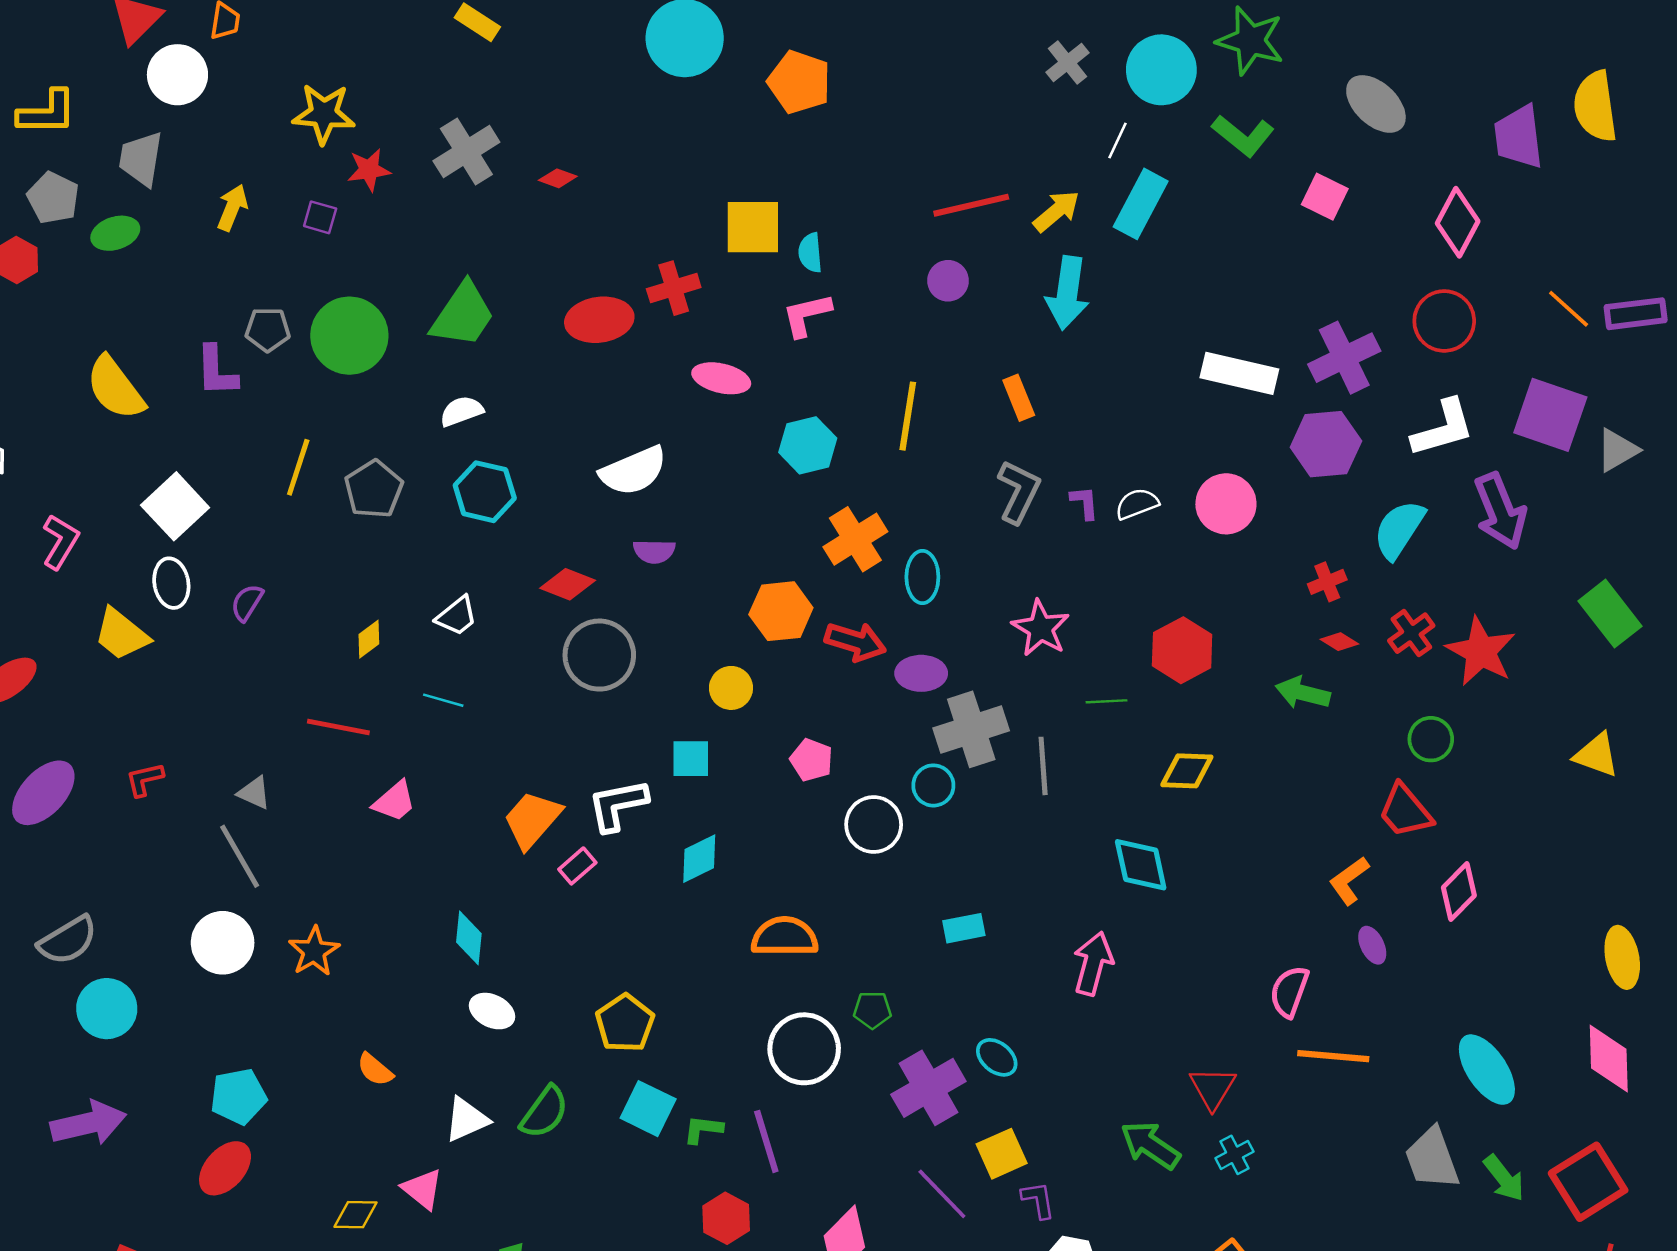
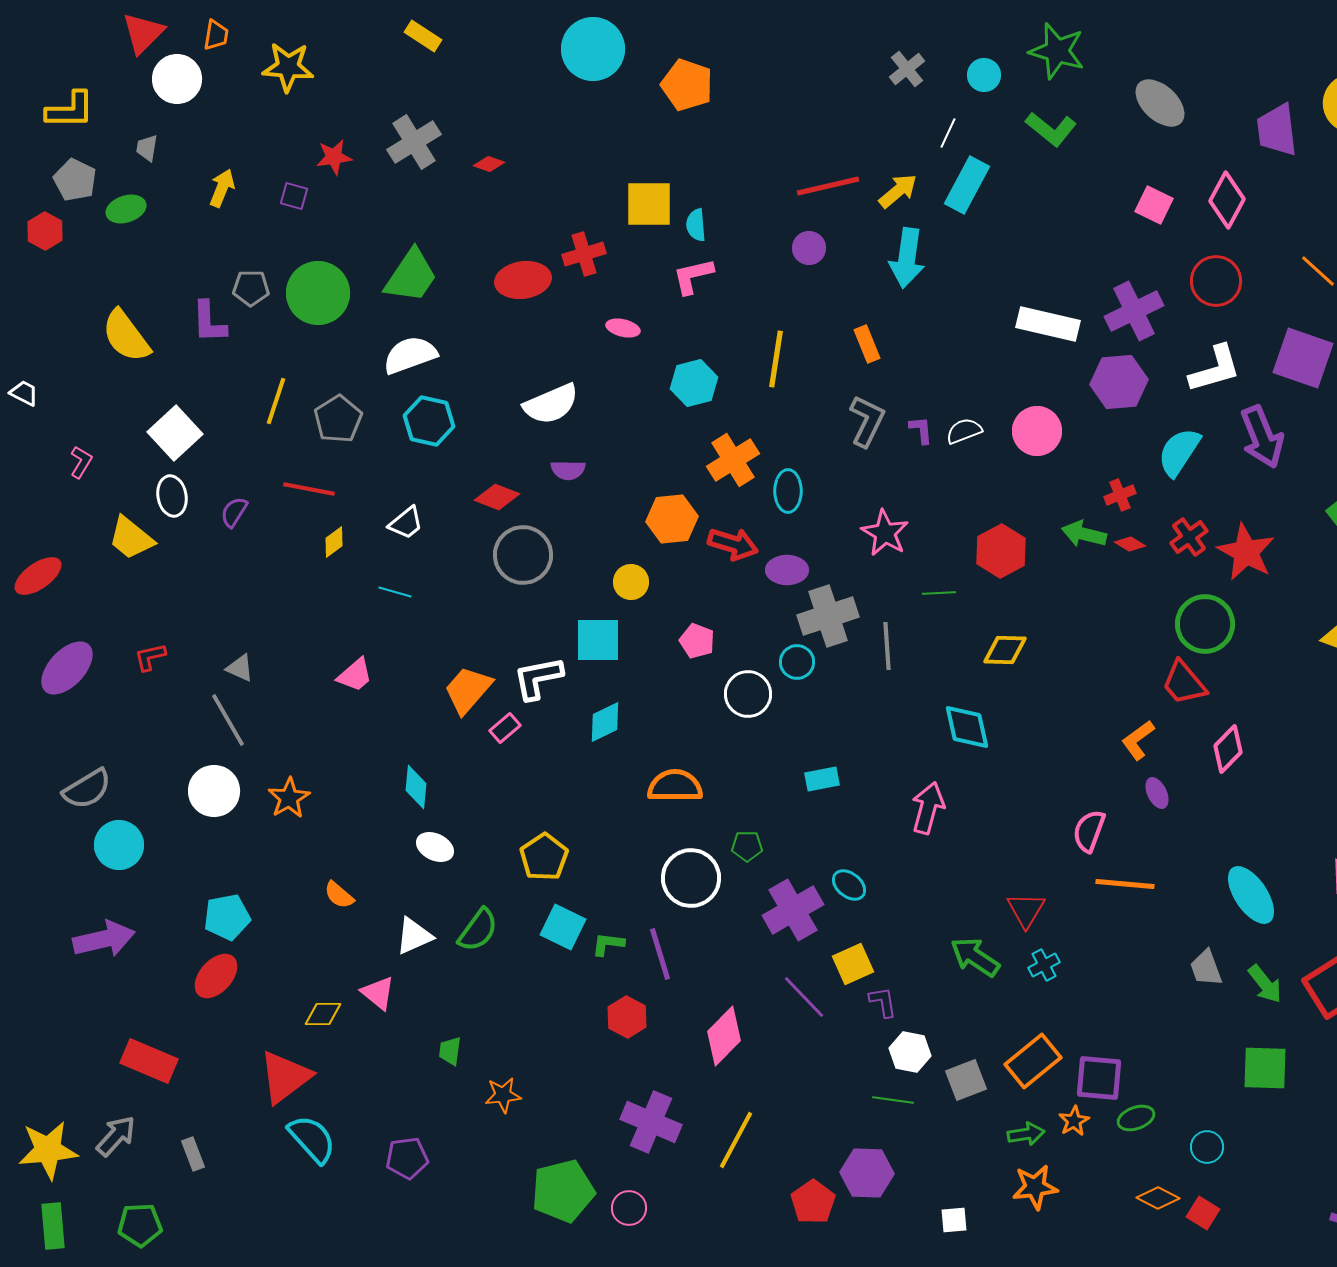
cyan circle: (1161, 70) -> (984, 75), size x0.6
yellow star: (324, 114) -> (288, 67), moved
gray trapezoid: (141, 159) -> (147, 148), size x0.6
pink square: (1325, 197) -> (1154, 205), moved
pink ellipse: (721, 378) -> (623, 328), size x0.7
white semicircle: (462, 411) -> (410, 355), size x1.5
pink L-shape: (60, 542) -> (81, 462), size x0.7
green arrow: (1303, 693) -> (1084, 534), moved
red line: (338, 727) -> (309, 489), moved
green circle: (1431, 739) -> (1205, 624), size x1.6
cyan square: (691, 759) -> (598, 640), size x1.4
gray trapezoid: (1432, 1159) -> (1206, 968), size x0.7

